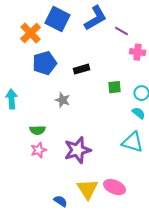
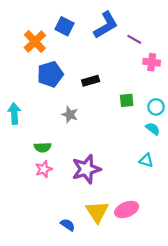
blue square: (58, 19) -> (64, 26), size x0.7
cyan triangle: (133, 142) -> (146, 160), size x0.6
pink ellipse: (115, 187) -> (127, 210), turned -45

